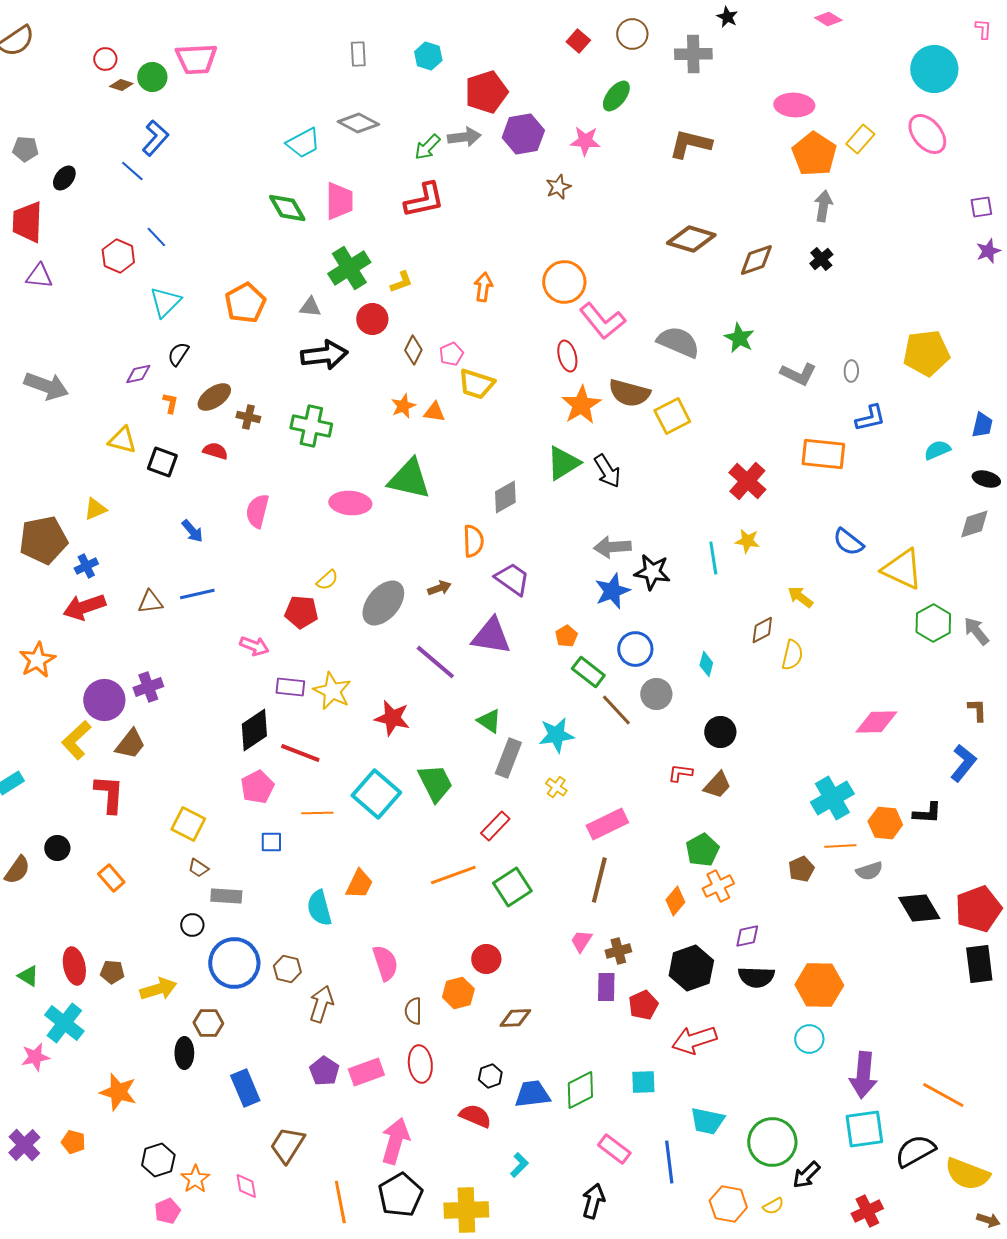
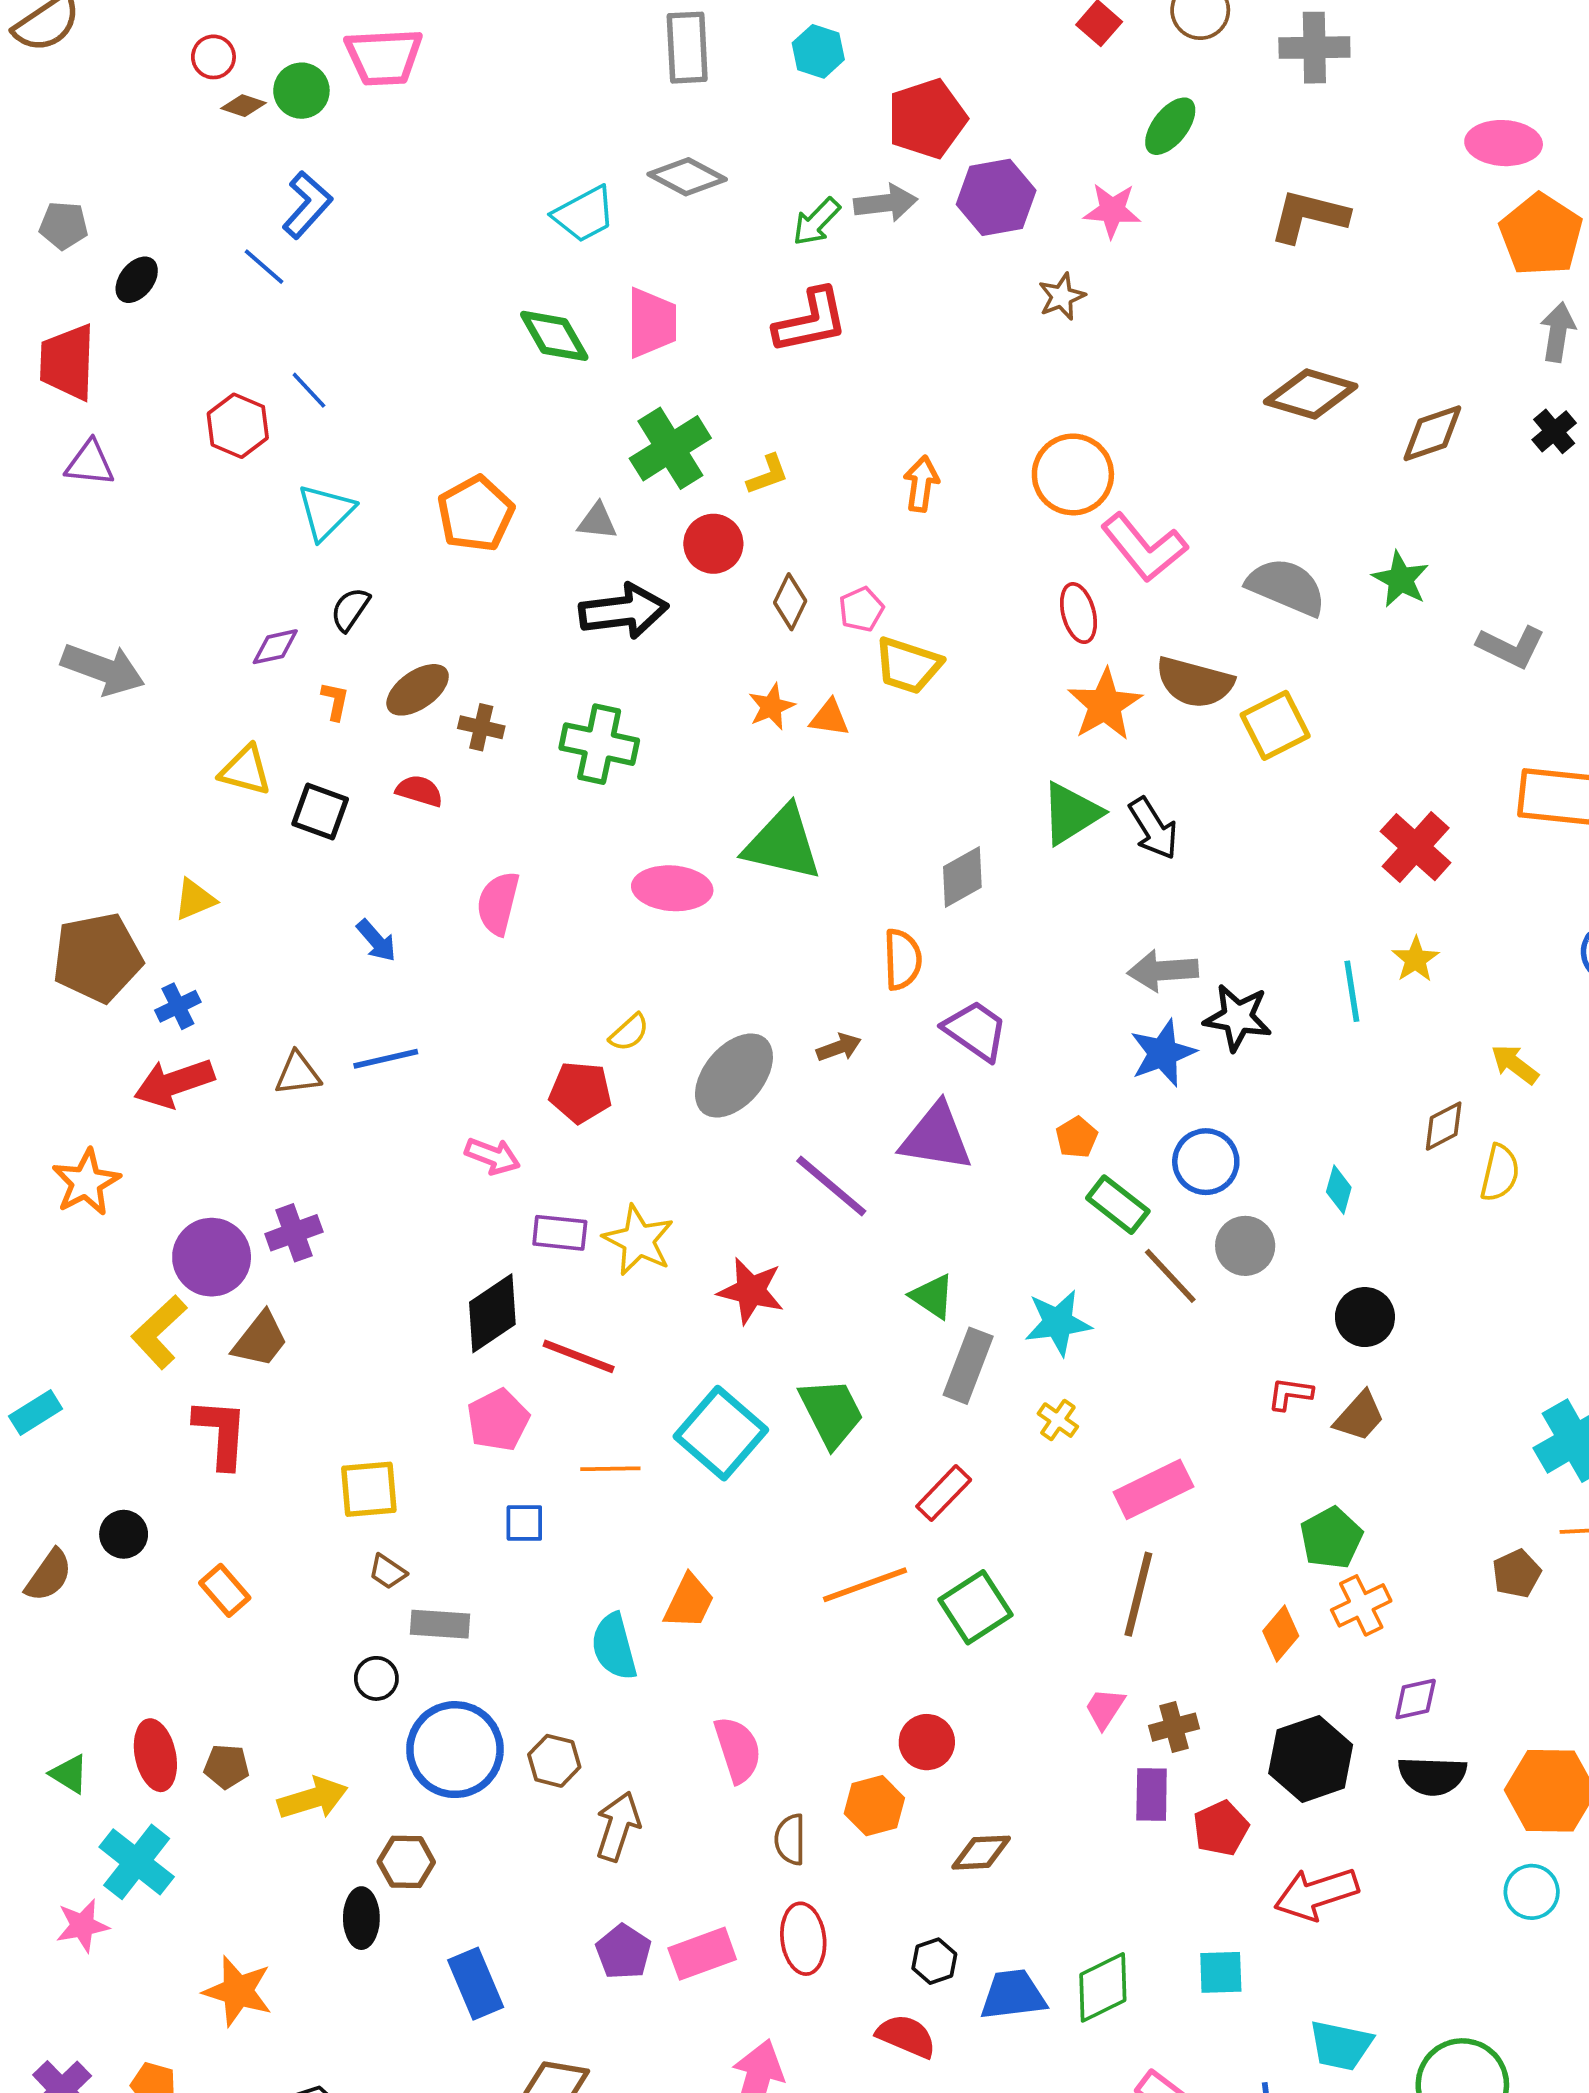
gray rectangle: (358, 54) -> (687, 48), size x1.5
yellow star: (747, 541) -> (1416, 959), turned 30
yellow square: (188, 824) -> (369, 1489), turned -32

